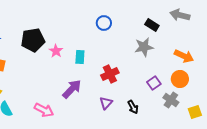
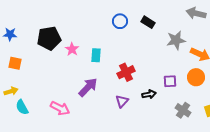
black rectangle: (152, 25) -> (148, 22), moved
gray star: (144, 47) -> (176, 40), moved
purple square: (154, 83) -> (170, 81), turned 32
gray cross: (171, 100) -> (183, 110), moved
black arrow: (133, 107) -> (149, 94), moved, turned -72

